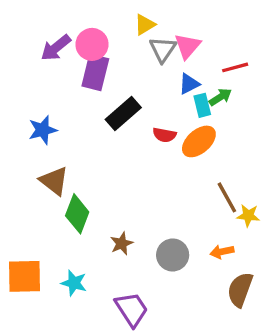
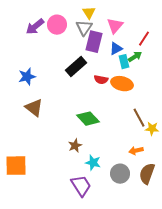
yellow triangle: (145, 25) -> (89, 13), turned -32
gray triangle: (163, 49) -> (84, 28), moved
red line: (235, 67) -> (144, 39), turned -42
purple rectangle: (95, 72) -> (94, 42), moved
orange ellipse: (199, 141) -> (122, 84), turned 55
green diamond: (77, 214) -> (88, 119), moved, turned -65
gray circle: (173, 255) -> (120, 174), moved
cyan star: (74, 283) -> (93, 163), moved

